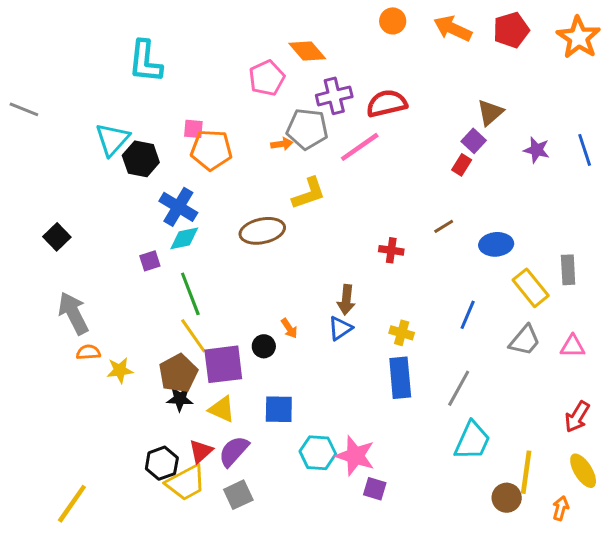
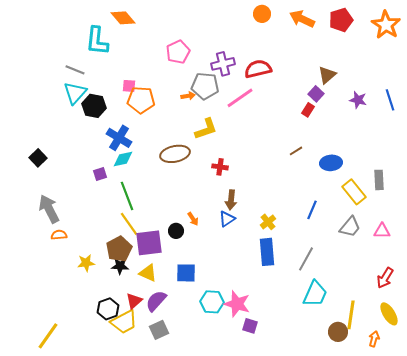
orange diamond: (307, 51) -> (123, 18), moved
gray line: (24, 109) -> (75, 70), moved
red cross: (391, 250) -> (220, 167), moved
yellow cross: (402, 333) -> (268, 222), turned 35
yellow star: (120, 370) -> (86, 263), moved

